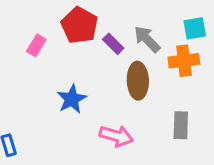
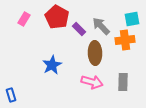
pink rectangle: (36, 45) -> (24, 19), moved
pink arrow: (116, 136) -> (92, 82), moved

